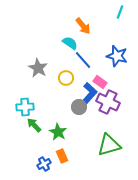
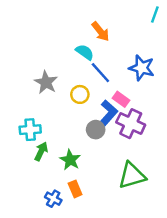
cyan line: (120, 12) -> (155, 15), moved
green arrow: (34, 125) -> (41, 151), turned 70
blue cross: (44, 164) -> (53, 199), turned -32

